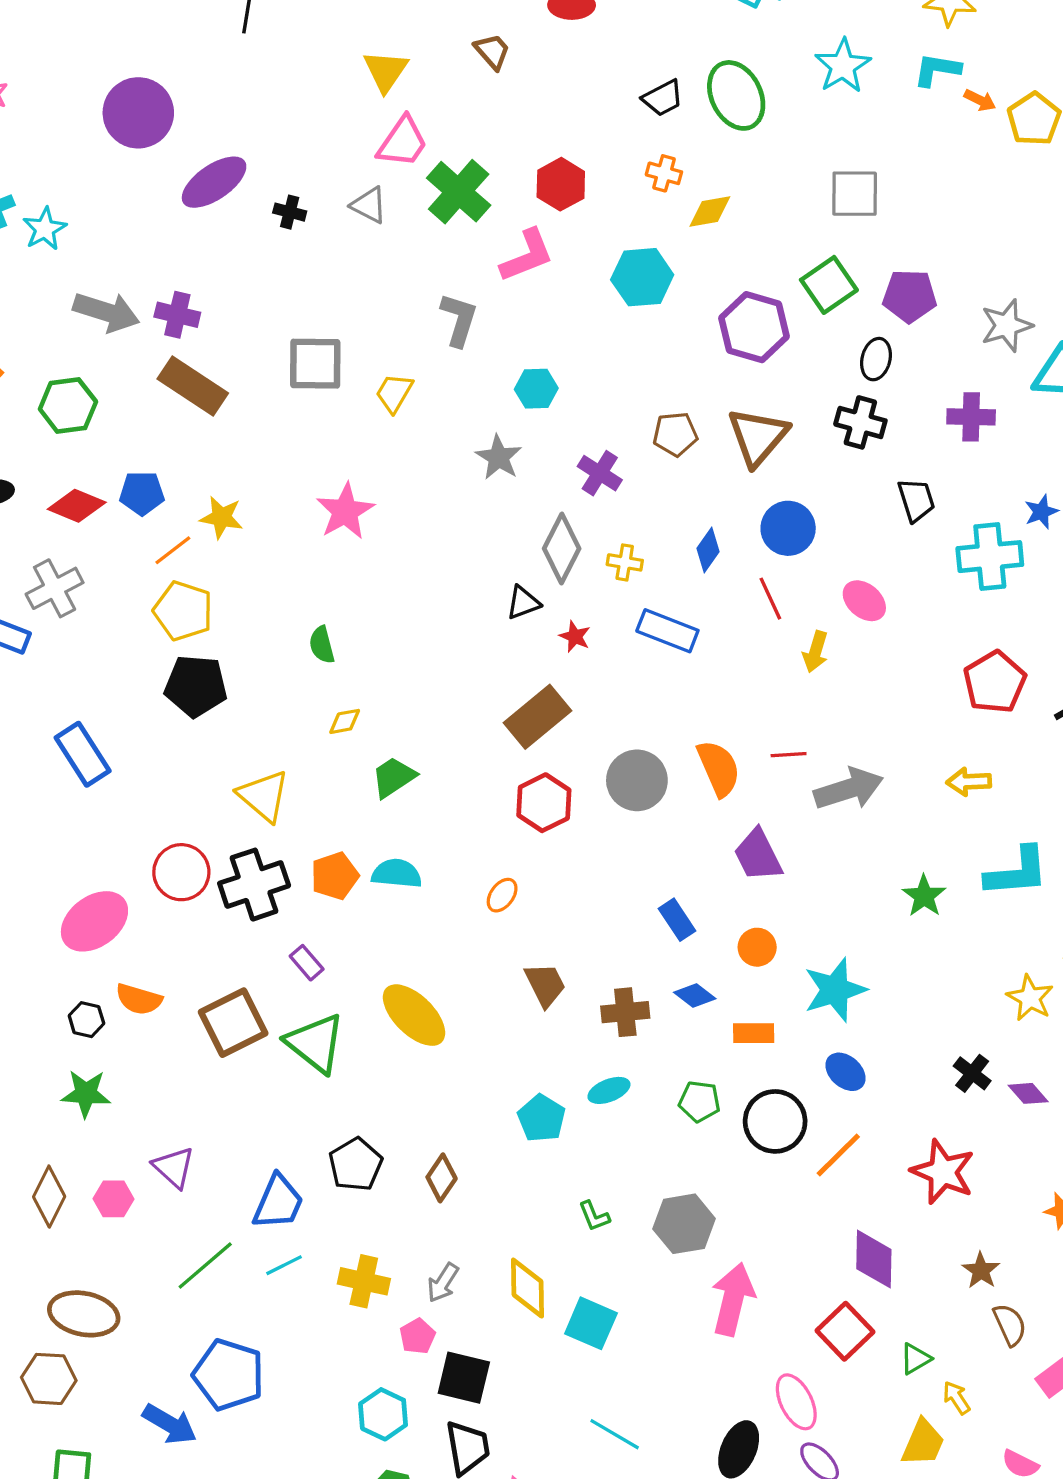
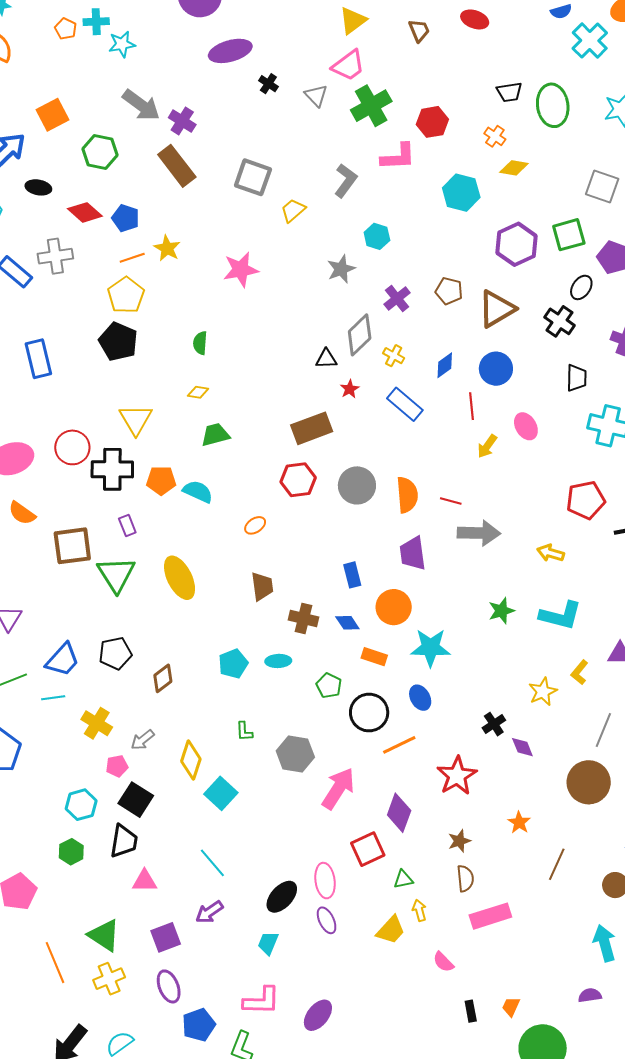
orange circle: (757, 947) -> (394, 607), size x1.5
pink arrow: (733, 1299) -> (338, 788), moved

